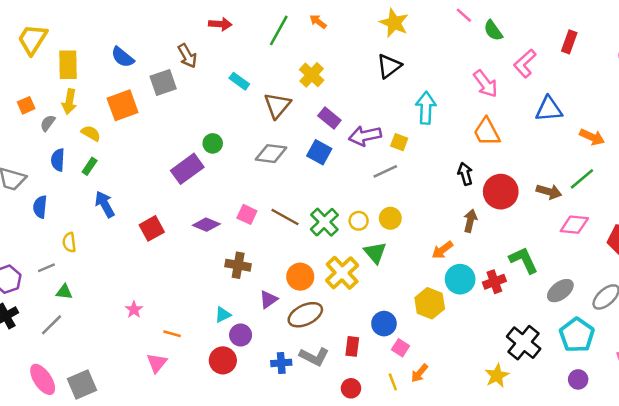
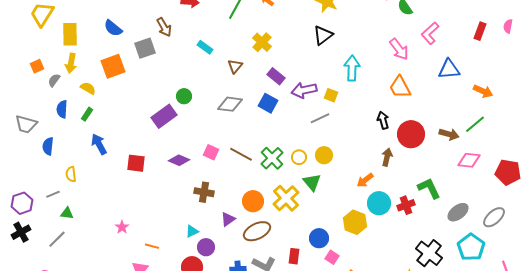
red rectangle: (569, 42) -> (480, 31), moved
brown triangle: (277, 105) -> (235, 66), size x0.7
red square: (152, 228) -> (136, 163), turned 36

